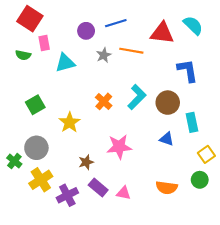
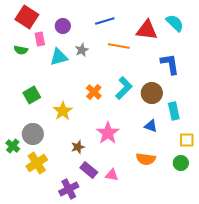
purple circle: (86, 31) -> (63, 26), moved
gray star: (104, 55) -> (82, 50), moved
pink star: (119, 147) -> (108, 133), turned -30
yellow square: (206, 154) -> (187, 140), turned 35
orange semicircle: (167, 188) -> (146, 159), moved
purple cross: (67, 195) -> (69, 189), moved

